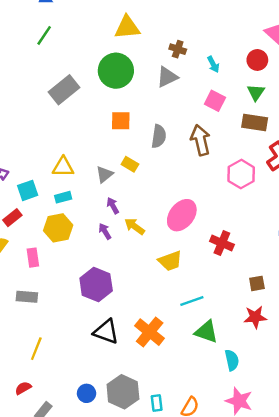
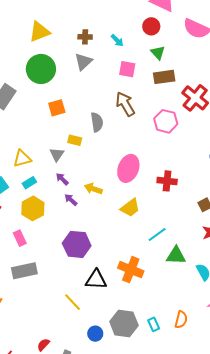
gray semicircle: (159, 136) -> (97, 122), moved
purple arrow: (113, 206) -> (62, 179), moved
gray rectangle: (27, 297) -> (24, 271), size x1.4
yellow line: (36, 349) -> (72, 302), moved, turned -48

